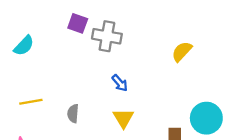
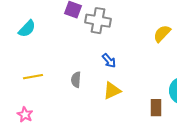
gray semicircle: (73, 113) -> (76, 80), moved
yellow triangle: (123, 118) -> (112, 91), turned 36

